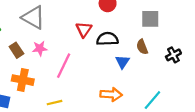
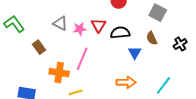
gray triangle: (33, 17) -> (60, 23), moved, size x0.7
gray square: (150, 19) -> (158, 13), turned 30
pink star: (40, 48) -> (80, 29), moved
orange cross: (23, 80) -> (59, 73), moved

